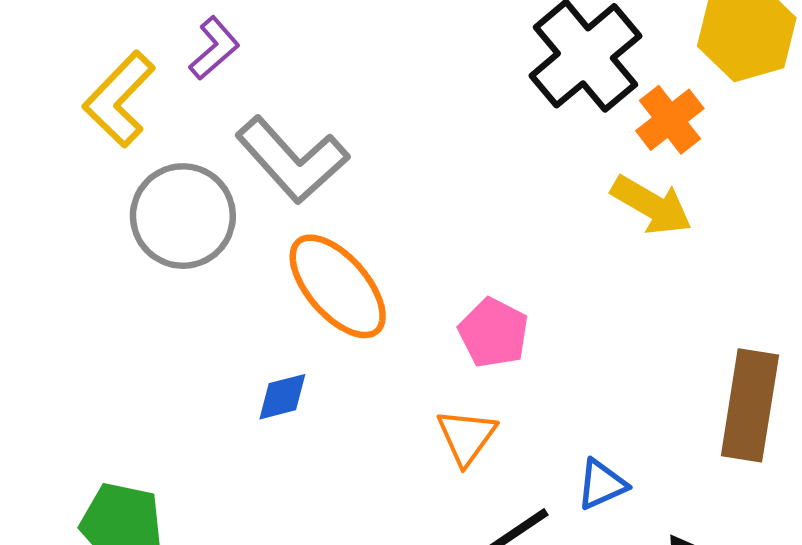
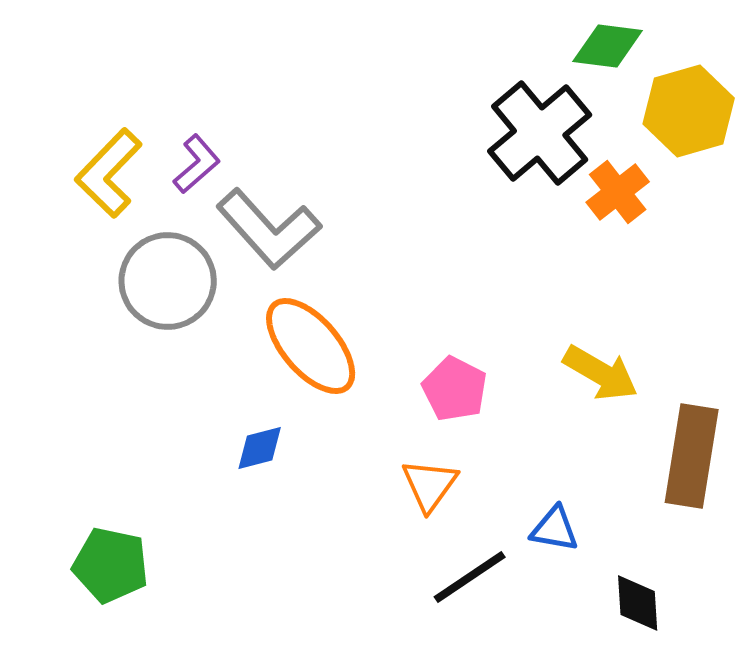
purple L-shape: (214, 48) -> (197, 164), moved
yellow arrow: (651, 205) -> (601, 373), moved
blue triangle: (602, 484) -> (555, 529), turned 34

